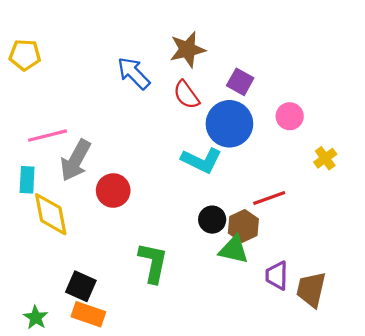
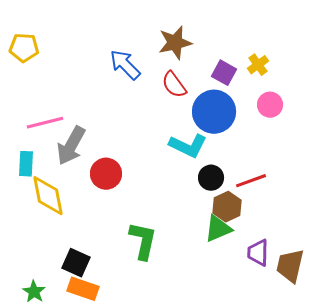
yellow cross: (325, 158) -> (258, 65), moved
black circle: (212, 220) -> (211, 178), moved
green triangle: (234, 250) -> (218, 229), turned -36

